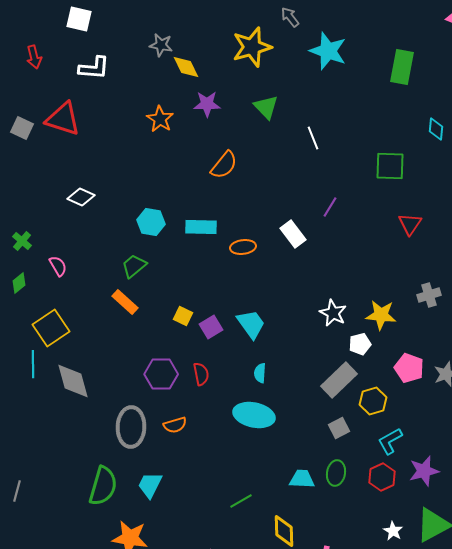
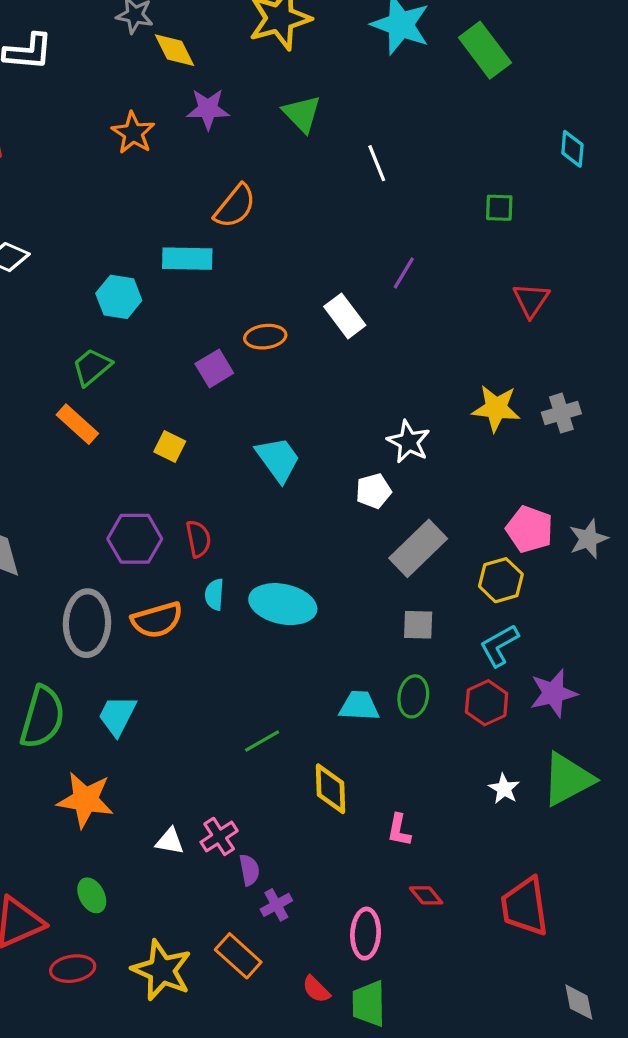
green rectangle: (402, 67) -> (485, 50), moved, turned -48
green square: (390, 166) -> (499, 208), size x0.6
cyan rectangle: (201, 227) -> (187, 259), moved
yellow star: (381, 315) -> (496, 408), moved
purple square: (211, 327) -> (214, 368), moved
white pentagon: (360, 344) -> (374, 491), moved
cyan semicircle: (260, 373) -> (214, 595), moved
yellow hexagon: (373, 401) -> (501, 580), moved
orange semicircle: (175, 425) -> (157, 620), size x1.4
gray square: (339, 428) -> (418, 625), turned 30

